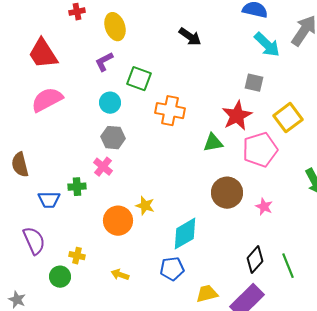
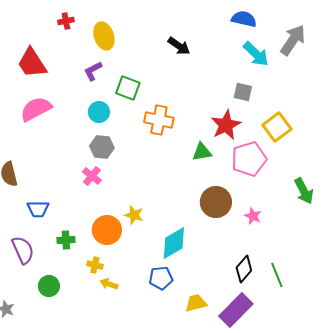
green cross: (77, 187) -> (66, 240), moved
yellow cross: (77, 256) -> (95, 265), moved

